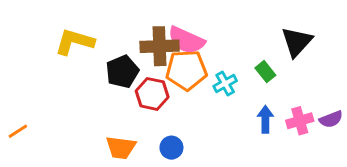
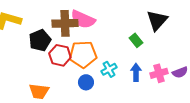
orange pentagon: (186, 70) -> (83, 54), moved
cyan cross: (225, 83) -> (109, 69), moved
blue circle: (171, 148) -> (86, 82), moved

